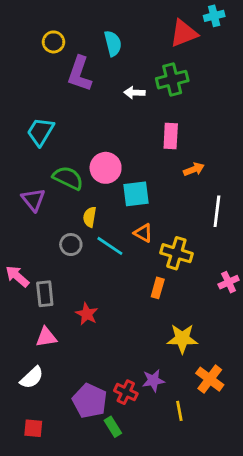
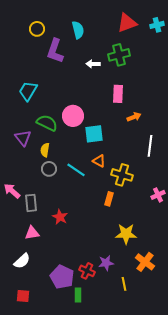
cyan cross: (214, 16) -> (157, 25), moved
yellow semicircle: (90, 217) -> (45, 150), moved
green rectangle: (113, 427) -> (78, 295), turned 32

